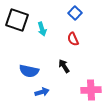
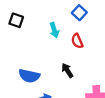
black square: (17, 20) -> (16, 20), size x0.6
cyan arrow: (42, 29) -> (54, 30), moved

